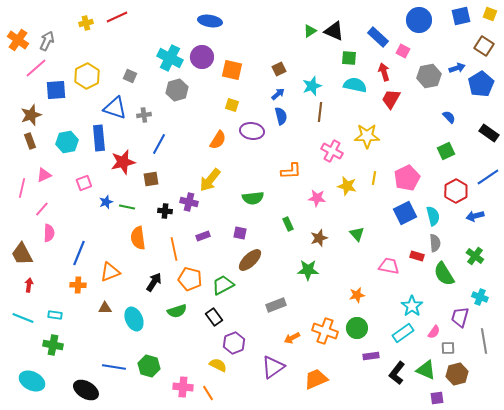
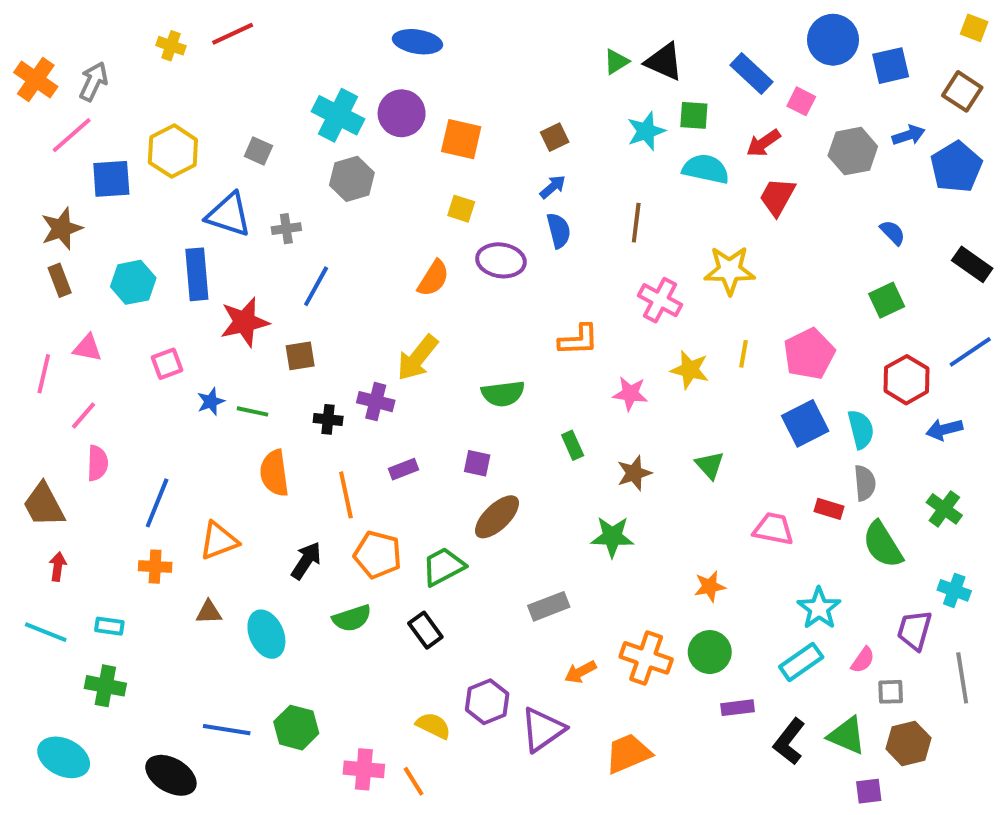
blue square: (461, 16) -> (891, 66), moved
yellow cross: (86, 23) -> (171, 46), turned 32
red arrow: (384, 72) -> (763, 143), turned -108
cyan star: (312, 86) -> (646, 131), moved
pink triangle: (44, 175) -> (87, 348), turned 35
purple hexagon: (234, 343) -> (487, 702), moved

